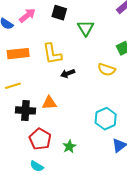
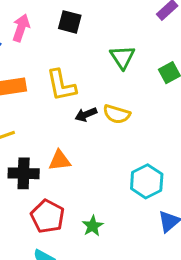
pink arrow: (27, 15) -> (21, 28), turned -30
green triangle: (86, 28) -> (122, 57), moved
yellow semicircle: (107, 70) -> (117, 114), moved

